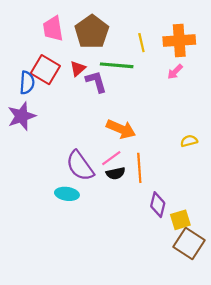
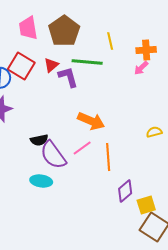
orange cross: (179, 40) -> (146, 50), moved, size x0.7
black semicircle: (116, 173) -> (39, 140), moved
purple diamond: (158, 205) -> (125, 191), turned 35

